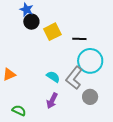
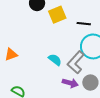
purple arrow: (52, 101) -> (70, 83), moved, turned -105

